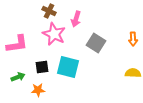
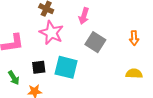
pink arrow: (76, 19) -> (84, 16), moved
green arrow: (18, 77) -> (14, 78), turned 80

